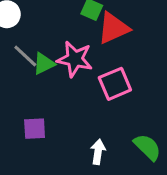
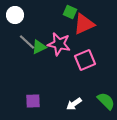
purple square: (35, 129) -> (33, 101), moved
white arrow: (98, 152) -> (74, 104), turned -133

